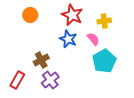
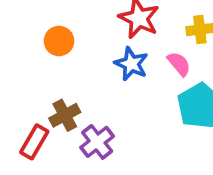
orange circle: (30, 15) -> (59, 41), moved
brown cross: (41, 60) -> (65, 115), moved

